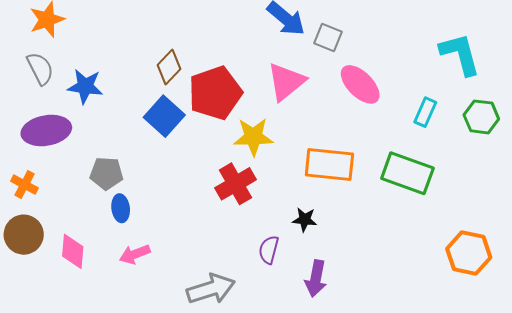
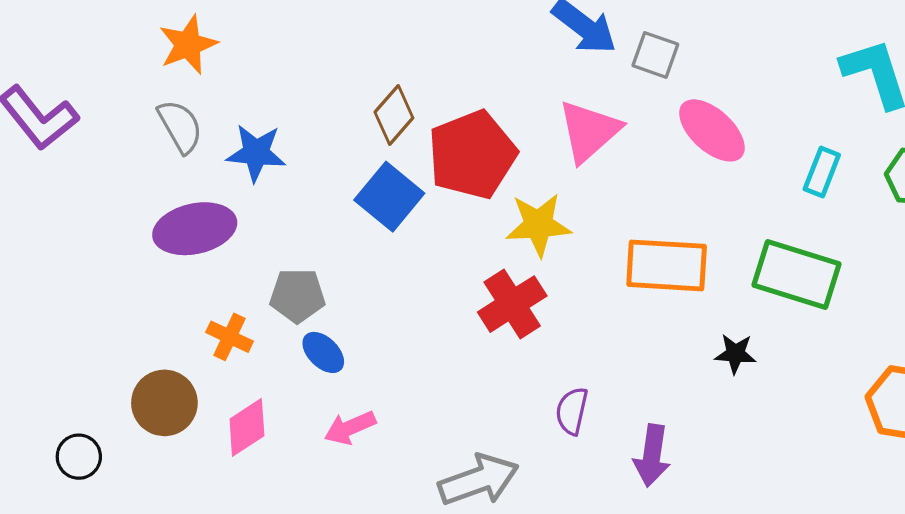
orange cross: (25, 185) -> (230, 337), moved
blue ellipse: (121, 208) -> (323, 352), turned -36
black star: (305, 220) -> (735, 354), moved
pink diamond: (73, 251) -> (247, 427), turned 54

